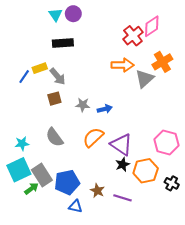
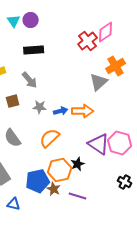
black rectangle: (63, 43) -> (34, 50), moved
orange arrow: (123, 65) -> (83, 111), moved
gray arrow: (58, 77) -> (30, 80), moved
purple triangle: (121, 145) -> (99, 144), moved
orange hexagon: (146, 171) -> (60, 170), moved
blue pentagon: (67, 182) -> (38, 181), moved
blue triangle: (75, 206) -> (14, 204), moved

